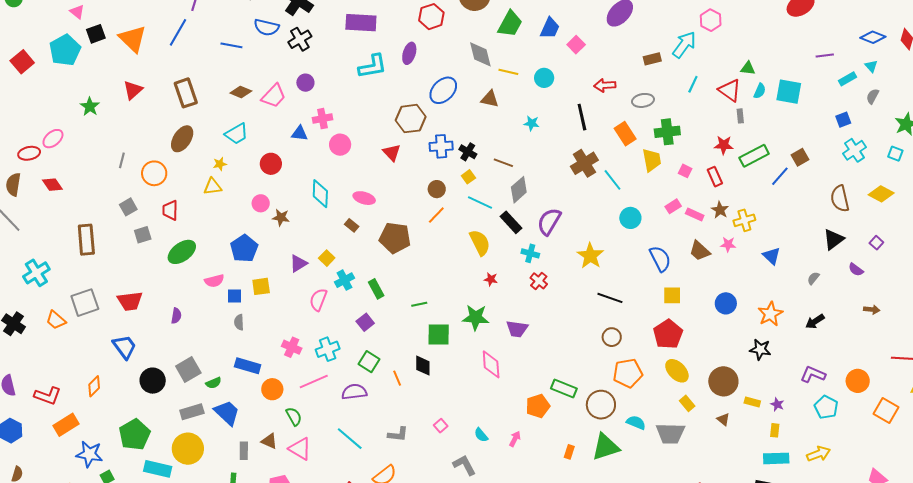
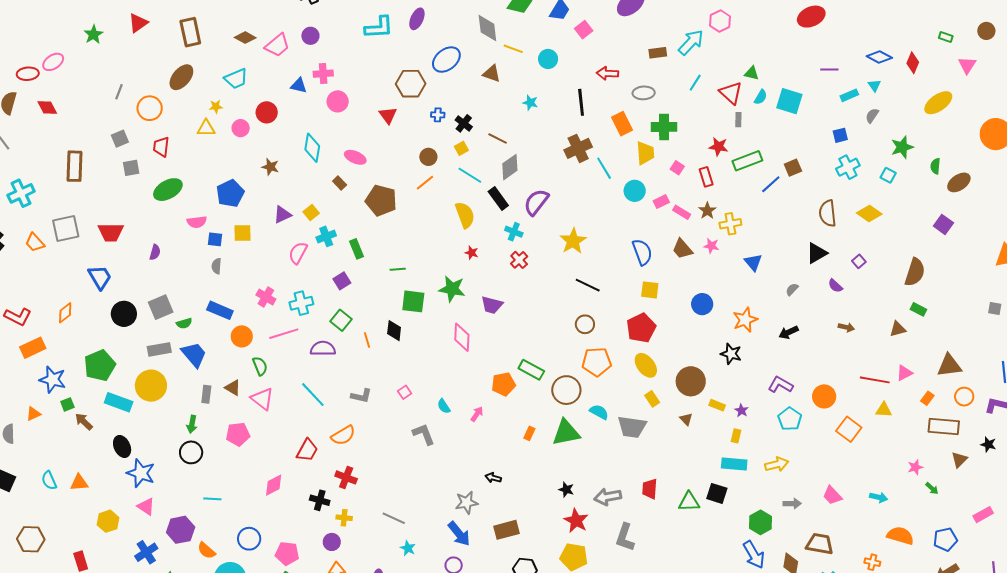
blue cross: (441, 146) -> (438, 115), size x0.6
pink circle: (261, 203) -> (241, 128), moved
cyan circle: (630, 218) -> (635, 191), moved

